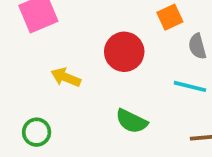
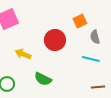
green semicircle: (132, 121) -> (43, 79), moved

